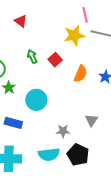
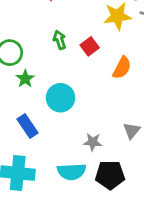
blue rectangle: (13, 123) -> (28, 126), turned 36
black pentagon: (78, 155) -> (110, 175), turned -30

